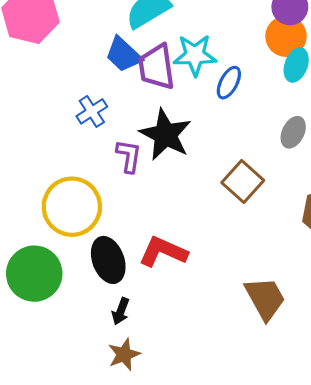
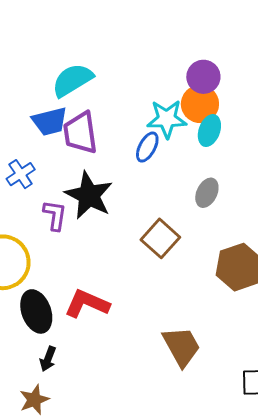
blue trapezoid: (123, 55) -> (50, 121), turned -57
cyan star: (195, 55) -> (167, 119), moved
brown star: (124, 354) -> (34, 400), moved

